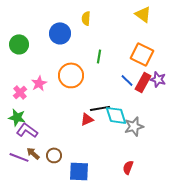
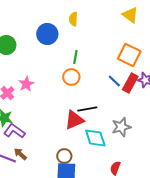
green line: (99, 56) -> (75, 57), moved
orange circle: (71, 75) -> (71, 77), moved, size x0.7
cyan diamond: (116, 115) -> (95, 138), moved
red triangle: (87, 119) -> (74, 120), size x1.5
brown circle: (54, 155) -> (64, 156), moved

